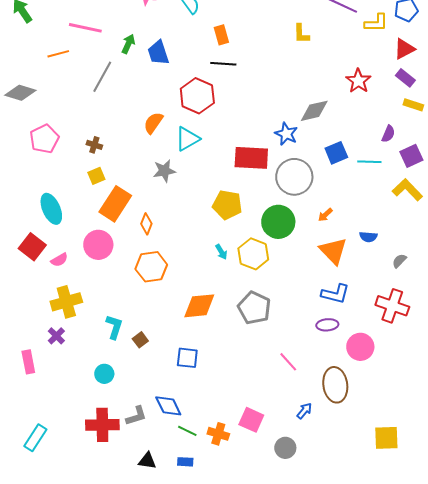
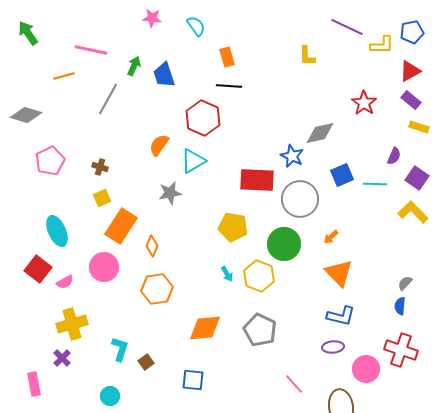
purple square: (411, 156) -> (417, 178), turned -30
blue semicircle: (368, 237) -> (400, 306), moved, turned 90
red cross: (392, 306) -> (401, 350), moved

